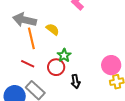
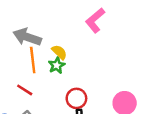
green star: (64, 55) -> (57, 65), moved
red circle: (56, 67) -> (76, 98), moved

